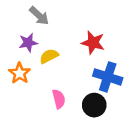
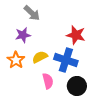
yellow semicircle: (49, 56) -> (40, 57), moved
blue cross: (108, 77) -> (66, 60), moved

